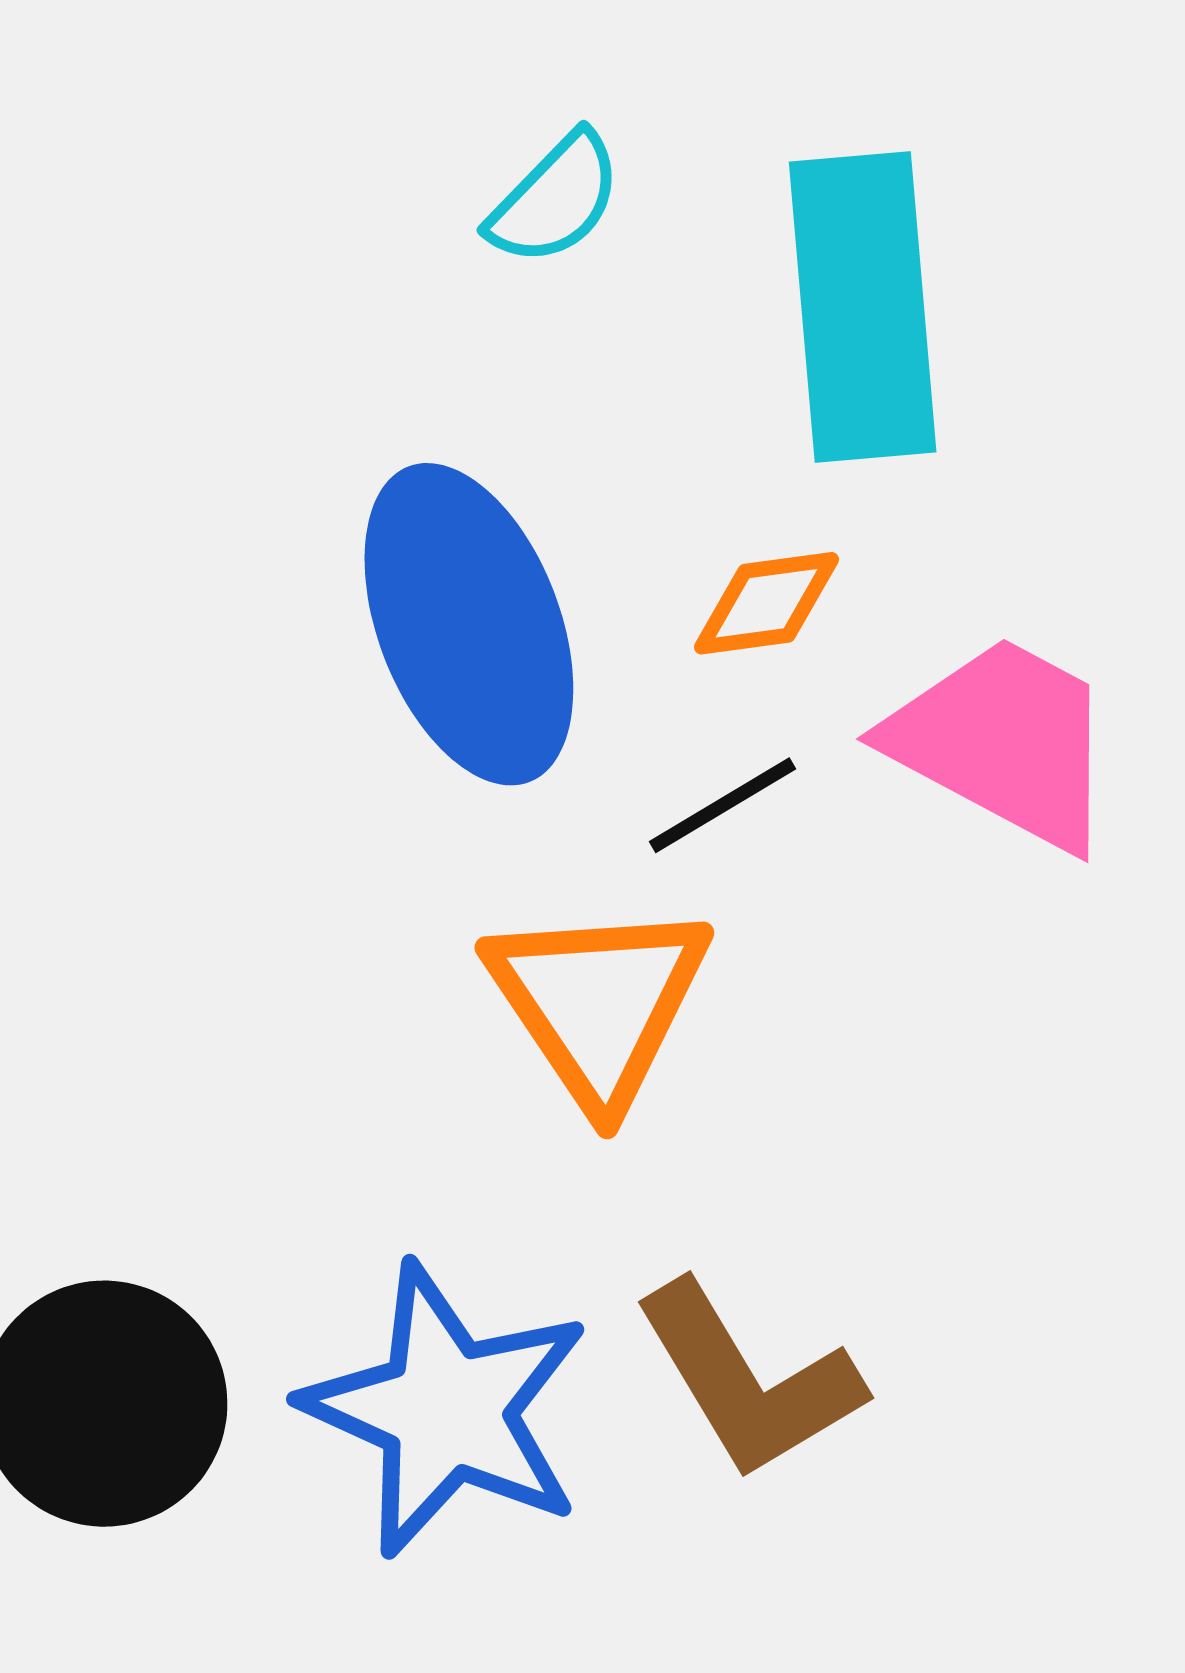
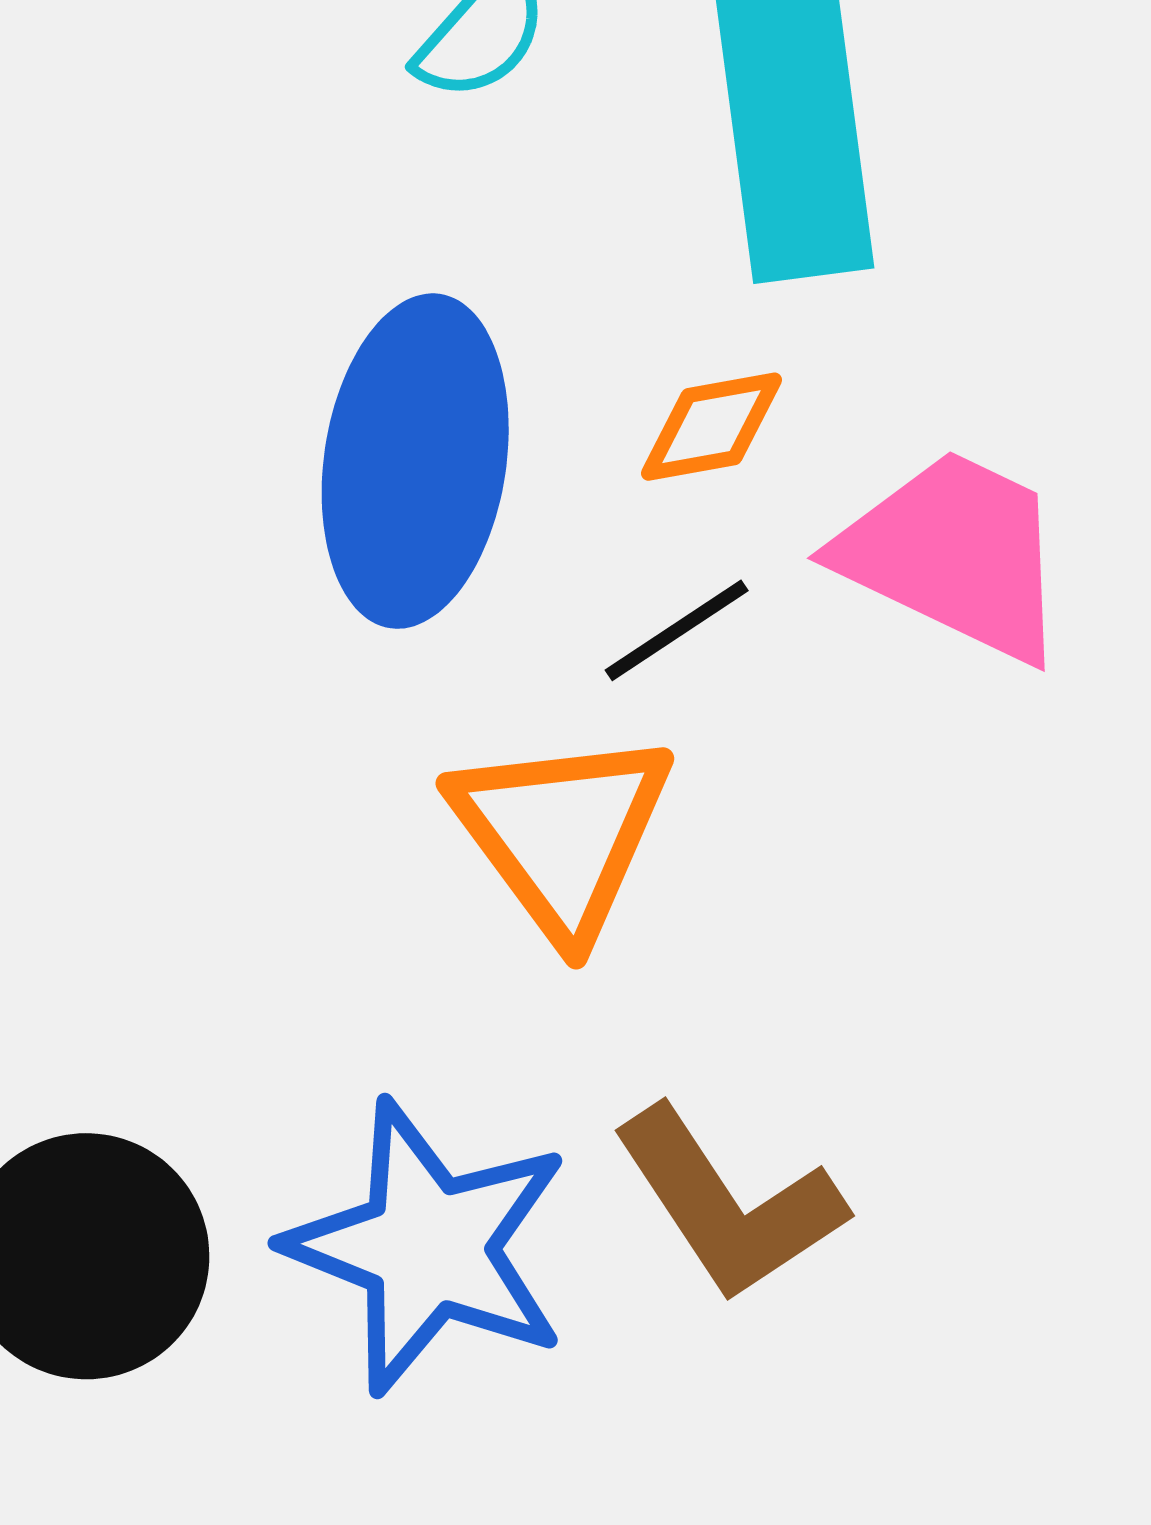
blue ellipse: (469, 624) -> (415, 461), turned 32

